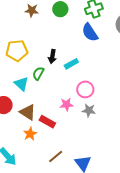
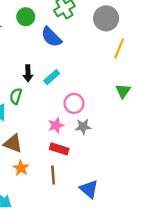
blue semicircle: (90, 32) -> (51, 37), moved
red rectangle: (47, 122) -> (59, 149), moved
brown line: (56, 156) -> (53, 175), moved, turned -42

